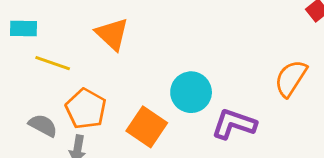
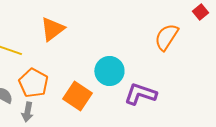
orange triangle: (112, 34) -> (52, 29), turned 40
orange semicircle: (291, 78) -> (166, 37), moved

